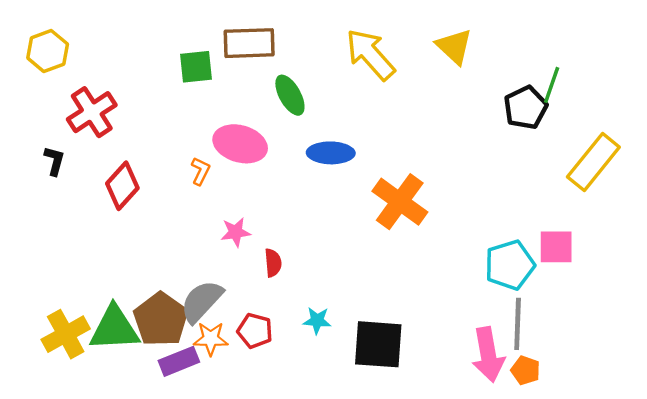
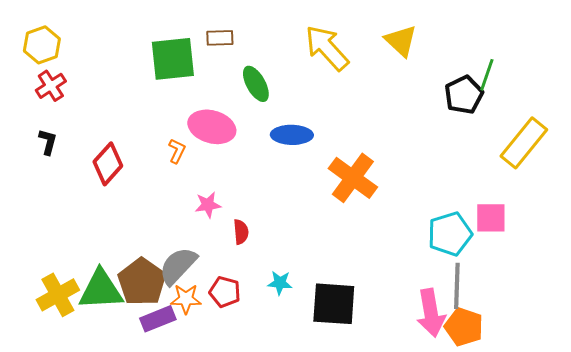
brown rectangle: (249, 43) -> (220, 38), size x0.6
green square: (196, 67) -> (173, 59), size x1.5
red cross: (92, 112) -> (51, 86), moved, size x0.7
orange pentagon: (526, 370) -> (464, 327), size x1.5

